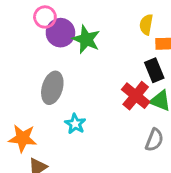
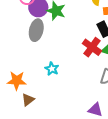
gray ellipse: (52, 88) -> (36, 30), moved

